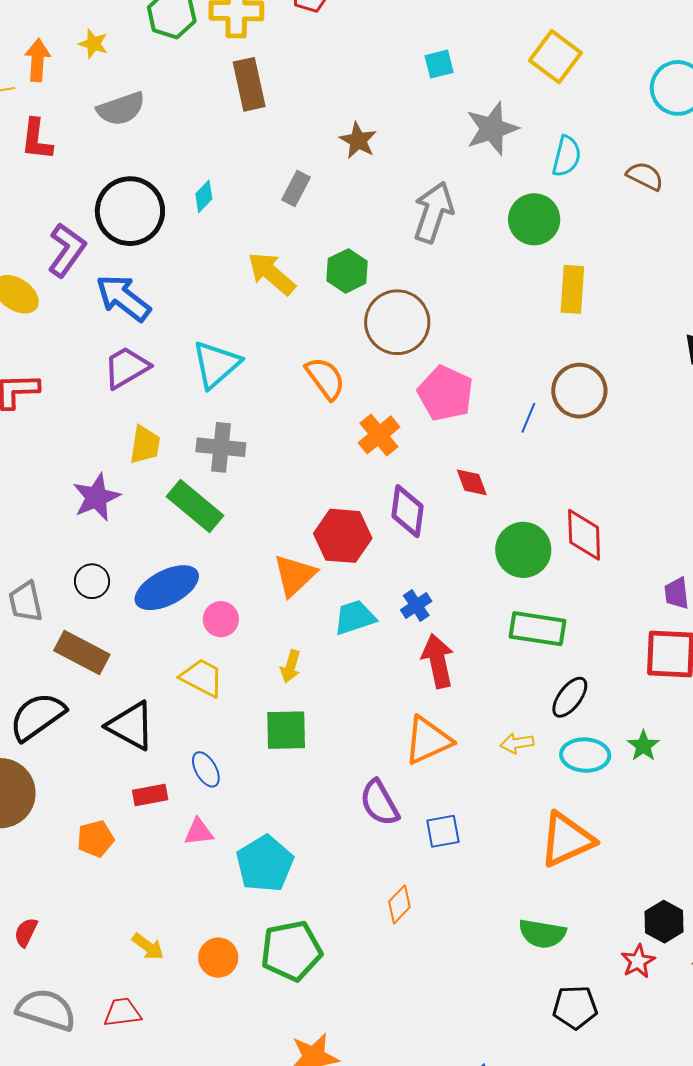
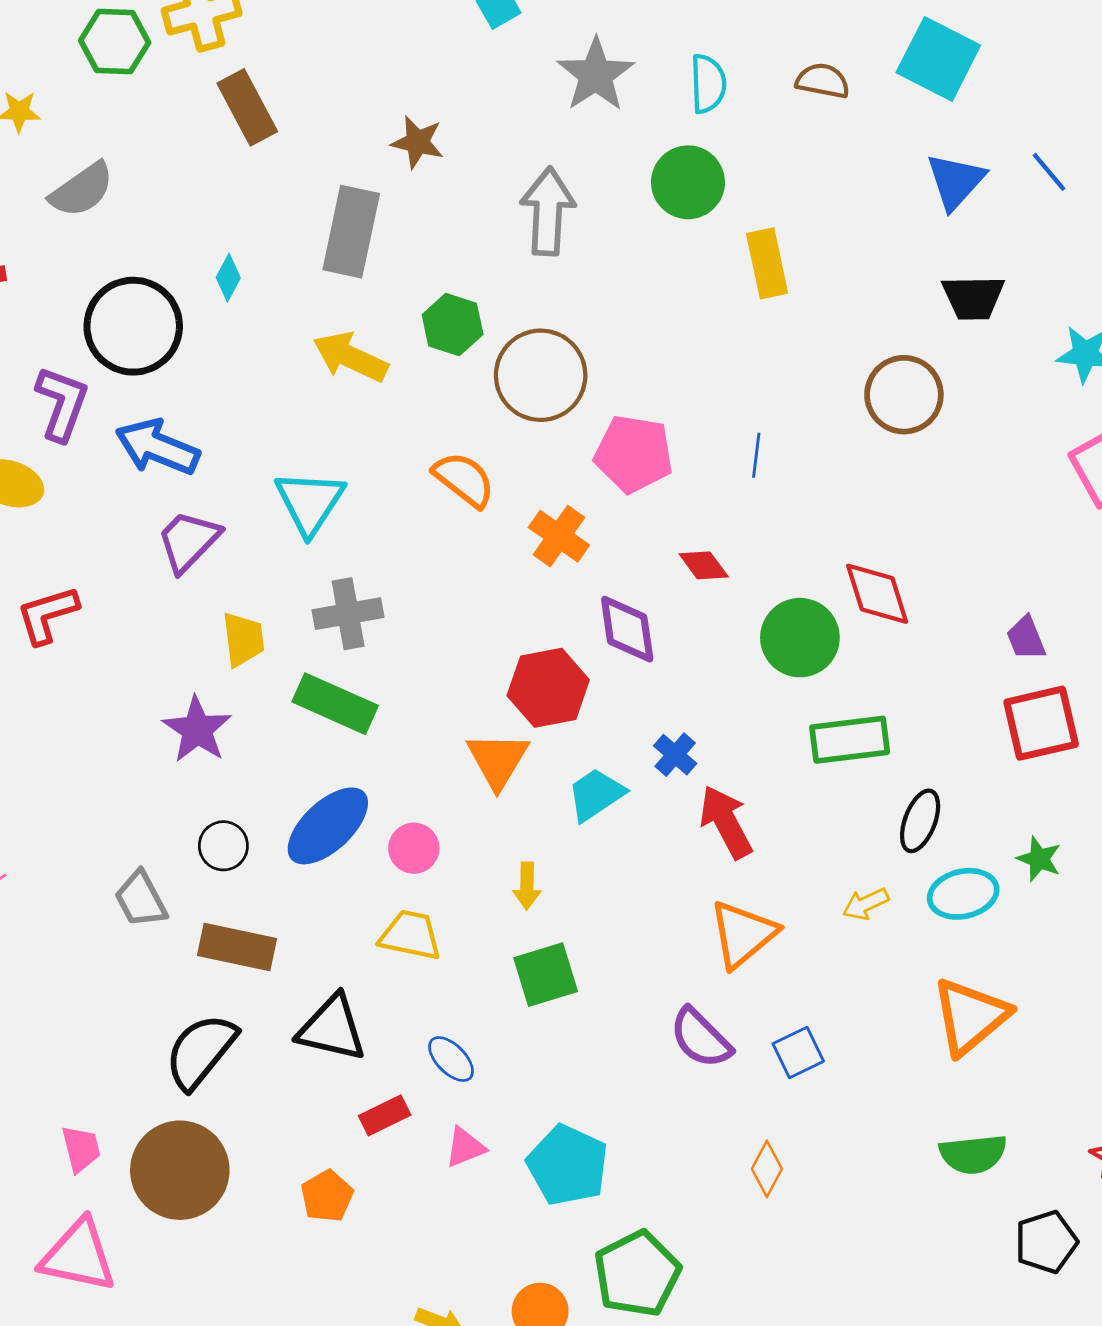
gray rectangle: (296, 189) -> (351, 232), size x1.8
brown circle: (579, 391) -> (904, 395), moved

